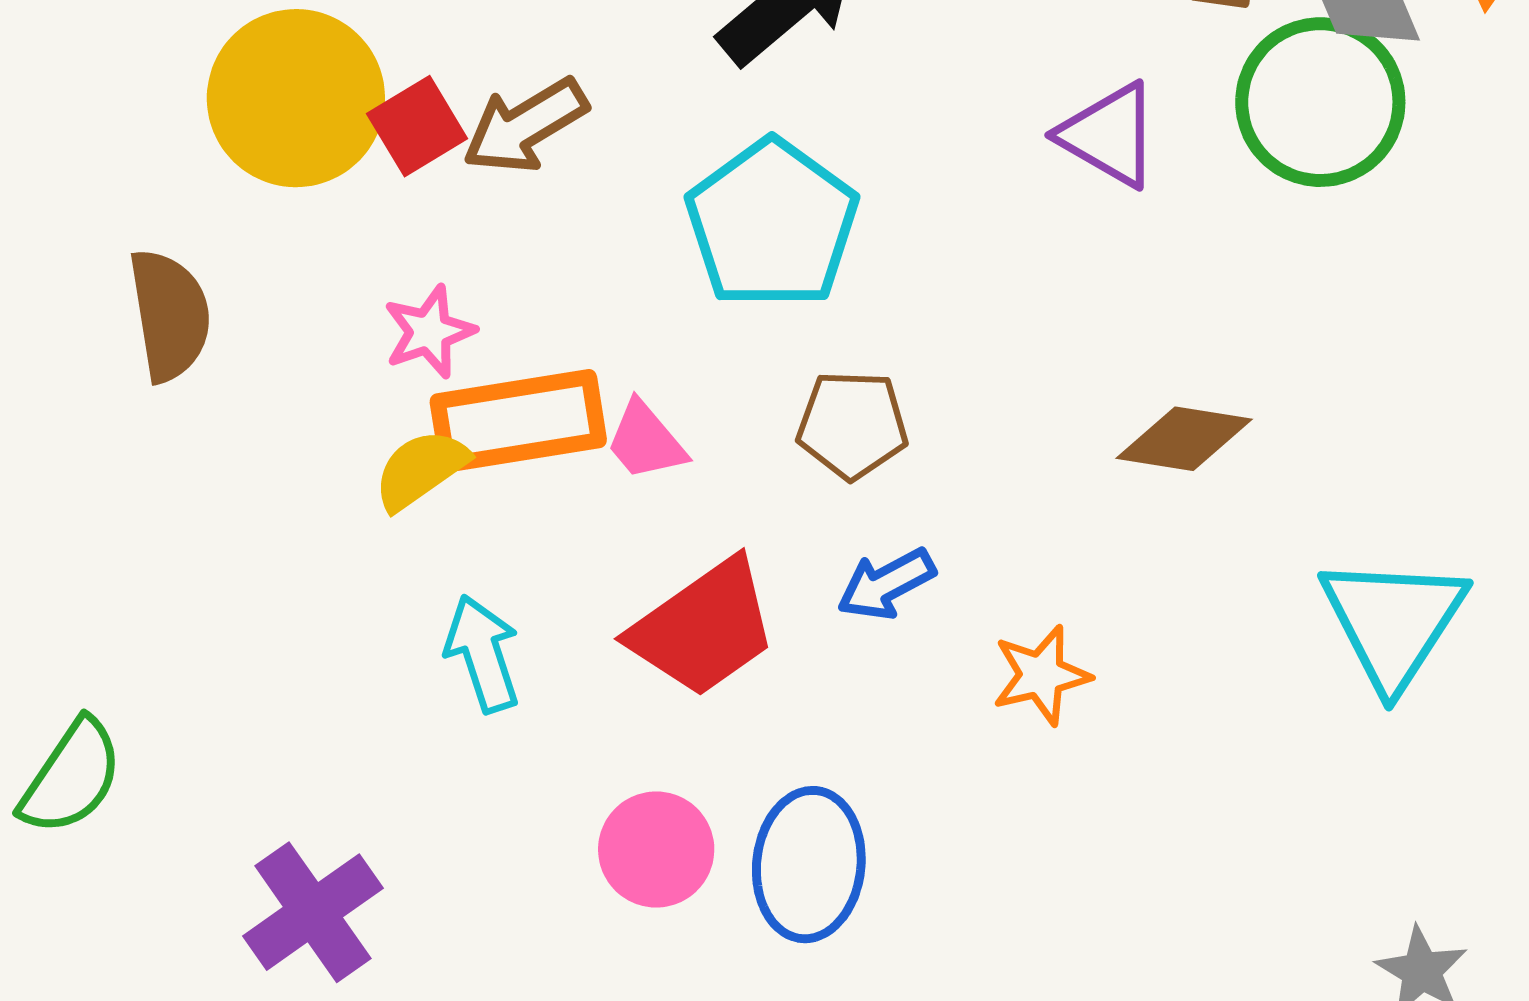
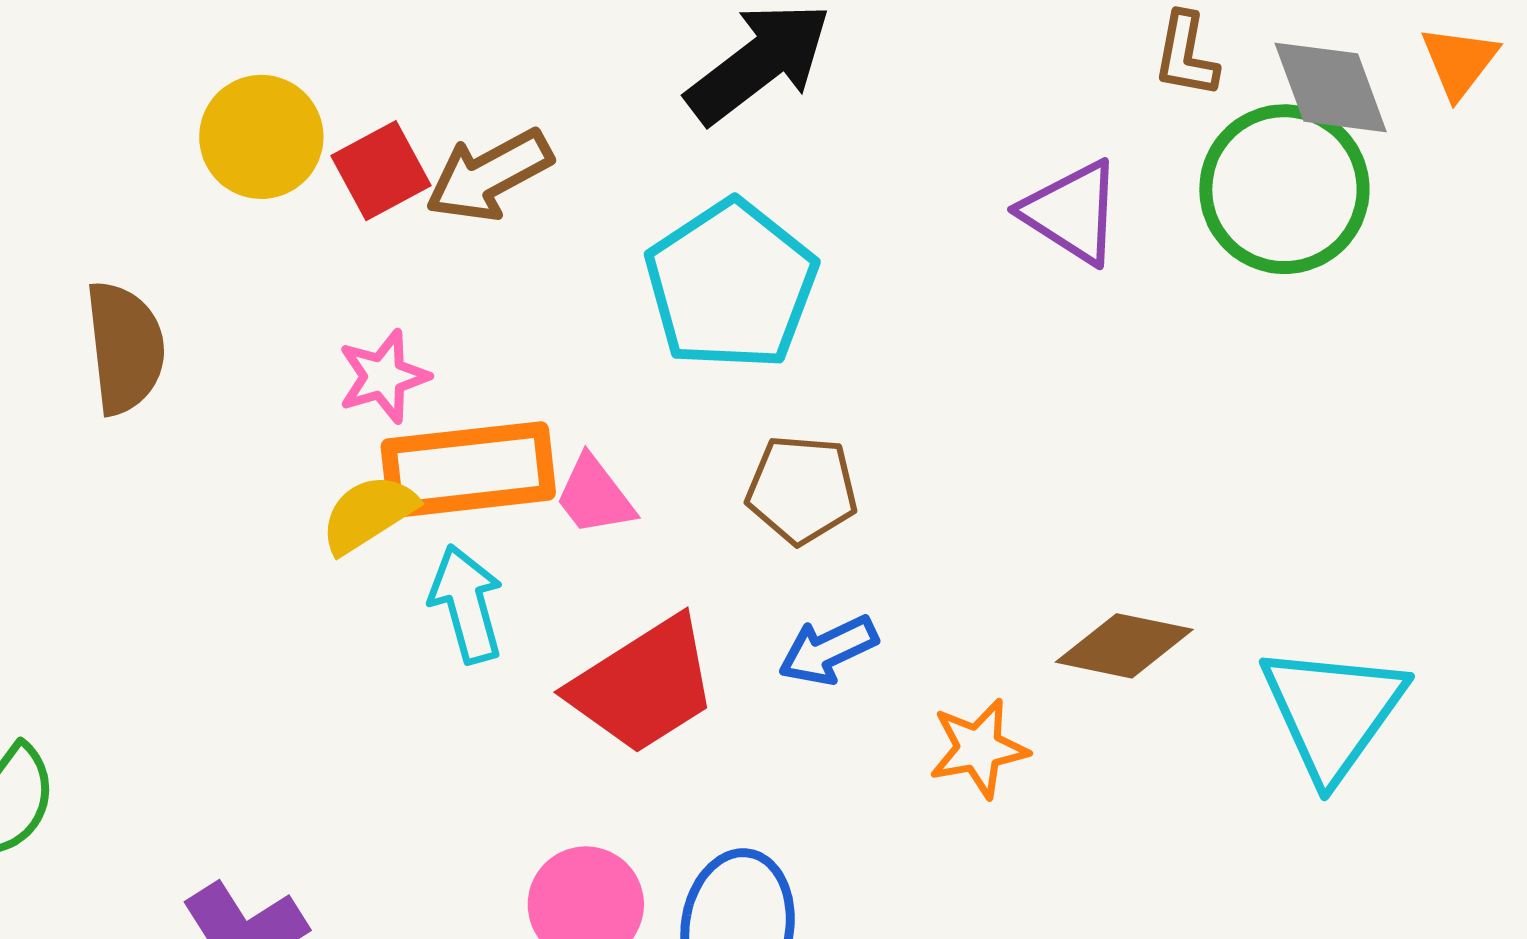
yellow circle: (296, 98) -> (261, 137), size x0.7
brown diamond: (1184, 439) -> (1124, 646), moved
cyan arrow: (483, 654) -> (467, 604), moved

